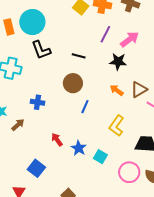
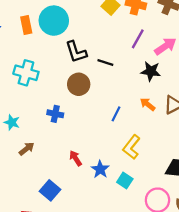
black L-shape: (41, 50) -> (76, 52), moved
brown circle: (73, 83) -> (79, 84), moved
blue line: (85, 107) -> (116, 114), moved
brown arrow: (18, 125) -> (27, 149), moved
yellow L-shape: (116, 126) -> (131, 147), moved

